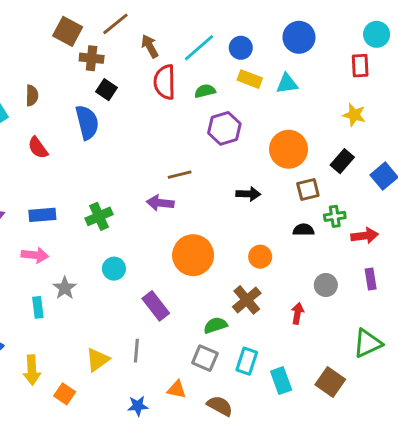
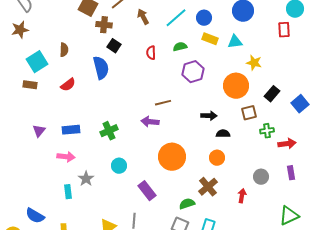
red semicircle: (165, 82) -> (151, 53), moved, size x0.6
yellow star: (354, 115) -> (254, 63), moved
red semicircle: (38, 148) -> (68, 85), turned -91
black semicircle: (303, 230) -> (223, 134), moved

